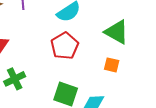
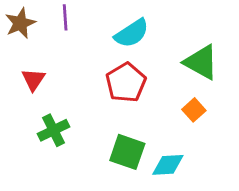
orange square: (112, 65) -> (194, 110), turned 35

